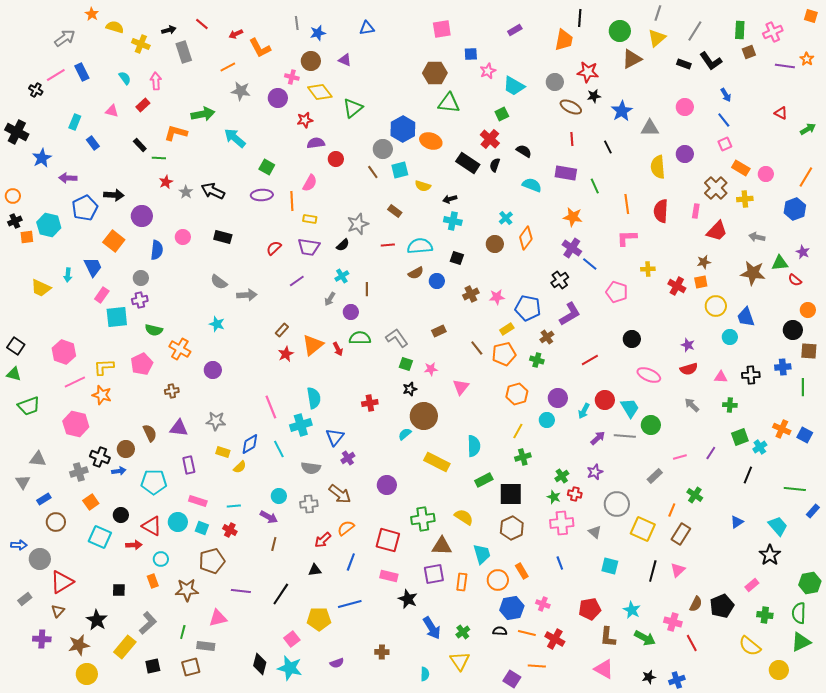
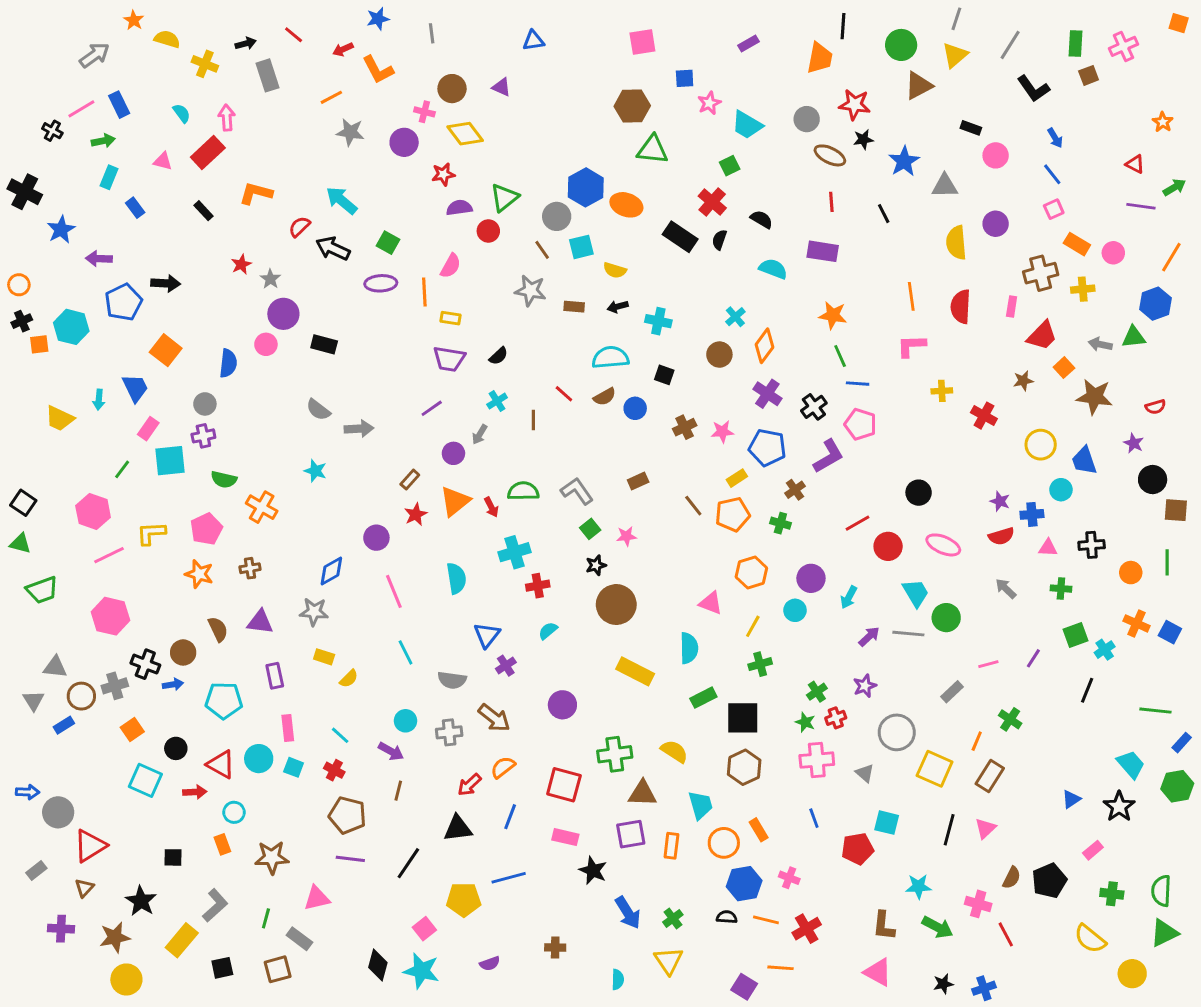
blue star: (318, 33) -> (378, 19), moved
orange star: (807, 59) -> (1163, 122), moved
black rectangle: (684, 64) -> (971, 128), moved
purple line: (785, 66) -> (1141, 206), moved
red rectangle: (143, 105) -> (208, 153), size x1.6
green triangle: (353, 108) -> (504, 198), moved
green arrow: (203, 114) -> (103, 141), moved, size x0.7
green line: (159, 158) -> (122, 469), moved, turned -56
green line: (595, 186) -> (840, 356), moved
brown cross: (716, 188) -> (1041, 273), turned 30
black arrow: (213, 191) -> (333, 248), moved
black arrow: (450, 199) -> (618, 307), moved
brown rectangle: (395, 211) -> (574, 307), turned -32
purple circle: (142, 216) -> (283, 314), moved
gray star: (358, 224) -> (530, 291), moved, turned 30
red line: (388, 245) -> (564, 394), moved, turned 48
red semicircle: (274, 248) -> (299, 227), moved
purple cross: (572, 248) -> (767, 394), moved
purple star: (803, 252) -> (1134, 443), moved
green triangle: (780, 263) -> (1134, 337), moved
blue line: (590, 264) -> (858, 384), turned -35
red semicircle: (795, 280) -> (1155, 407), turned -56
orange square: (701, 282) -> (1064, 368), moved, turned -32
pink pentagon: (617, 292) -> (860, 424), moved
orange circle: (808, 310) -> (1131, 573), moved
purple circle: (351, 312) -> (453, 453), moved
green square: (406, 364) -> (590, 529), turned 32
blue cross: (783, 367) -> (1032, 514), moved
purple circle: (213, 370) -> (376, 538), moved
pink triangle: (461, 387) -> (711, 603), moved, turned -48
orange star: (102, 395) -> (199, 574), moved
red circle: (605, 400) -> (888, 546), moved
cyan cross: (301, 425) -> (515, 552), moved
cyan semicircle: (405, 434) -> (548, 631), moved
blue diamond: (250, 444) -> (331, 571), moved
red cross: (575, 494) -> (836, 718), turned -32
pink rectangle: (198, 501) -> (288, 728), turned 66
cyan line: (234, 506) -> (340, 735), turned 48
brown circle: (56, 522) -> (81, 696), moved
blue triangle: (737, 522) -> (1071, 799), moved
brown pentagon: (212, 561) -> (347, 815), moved, turned 30
black triangle: (315, 570) -> (458, 828), size x1.5
green hexagon: (810, 583) -> (1177, 786), moved
red pentagon: (590, 609) -> (858, 849), moved
cyan star: (632, 610) -> (919, 886), turned -30
red cross: (555, 639) -> (807, 929), turned 30
gray rectangle: (206, 646) -> (299, 939), turned 30

